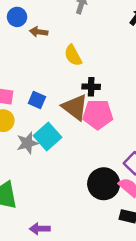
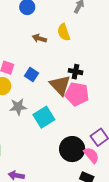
brown arrow: (39, 32) -> (39, 38), moved
yellow semicircle: (73, 55) -> (64, 32), moved
cyan square: (48, 136) -> (44, 117), moved

